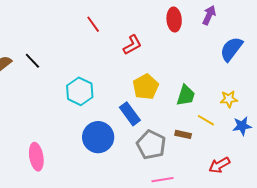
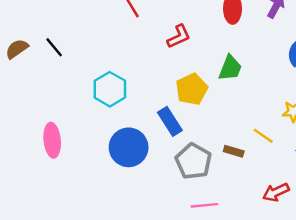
green trapezoid: (186, 95) -> (230, 68), moved
pink ellipse: (36, 157) -> (52, 140), moved

